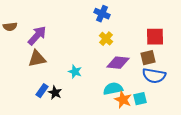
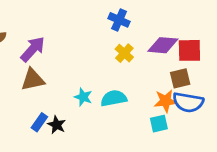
purple diamond: (118, 63) -> (163, 45), moved
cyan semicircle: (113, 89) -> (114, 98), moved
cyan square: (140, 99) -> (159, 124), moved
orange star: (123, 100) -> (166, 101), moved, turned -30

